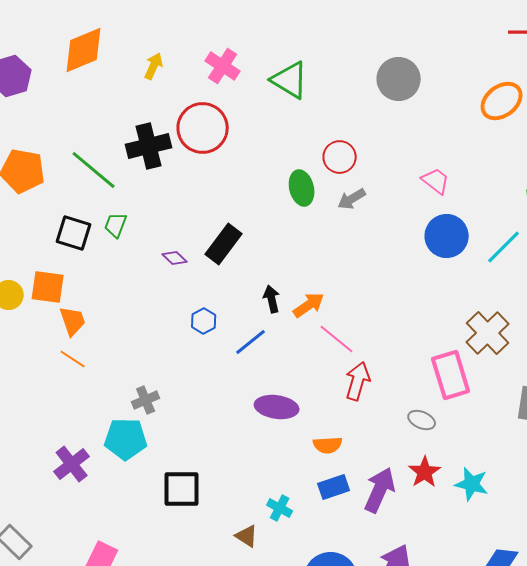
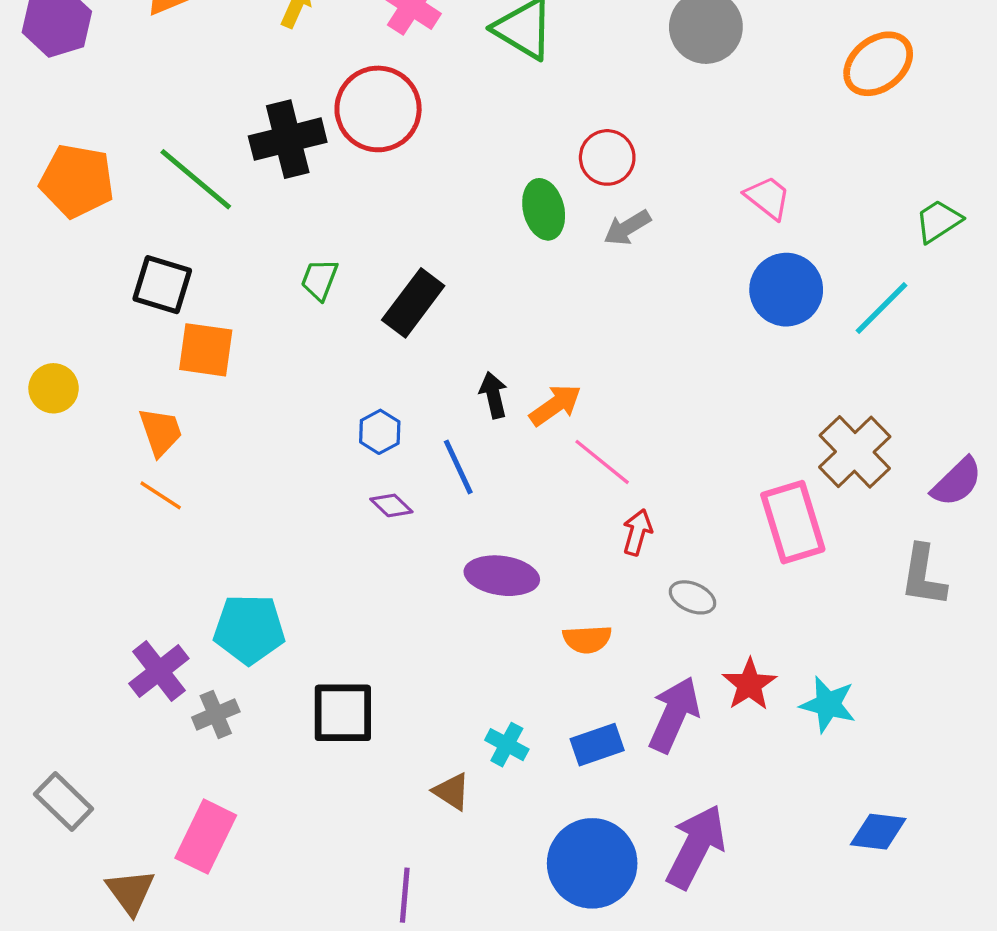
green trapezoid: (116, 225) -> (319, 280), moved
purple diamond: (175, 258) -> (391, 505), moved
orange square: (48, 287) -> (206, 350), moved
blue line: (251, 342) -> (458, 467), turned -76
red arrow: (358, 381) -> (637, 532), size x0.7
gray cross: (146, 400) -> (216, 714), moved
gray ellipse: (422, 420) -> (692, 597), moved
blue rectangle: (334, 487) -> (597, 745), moved

